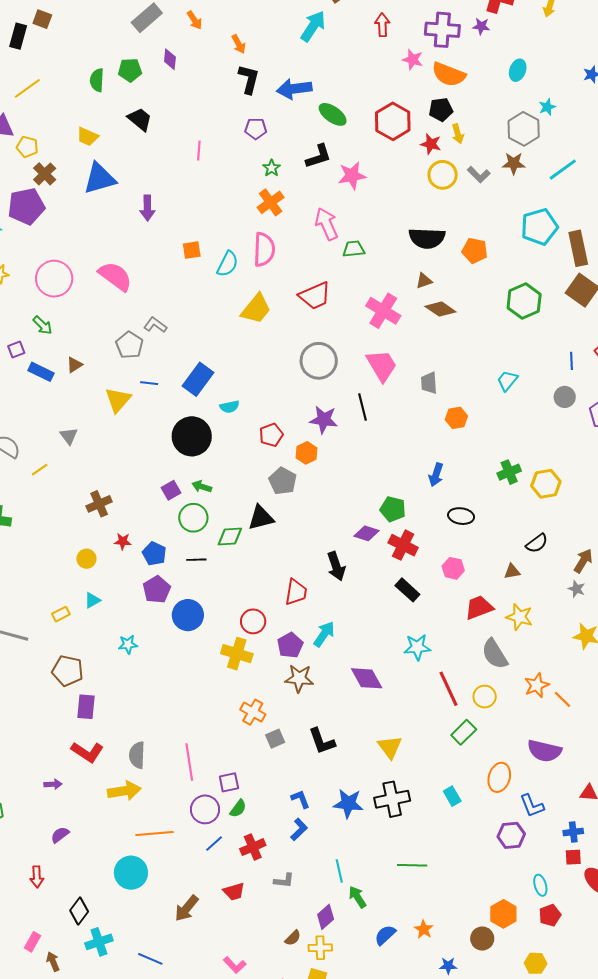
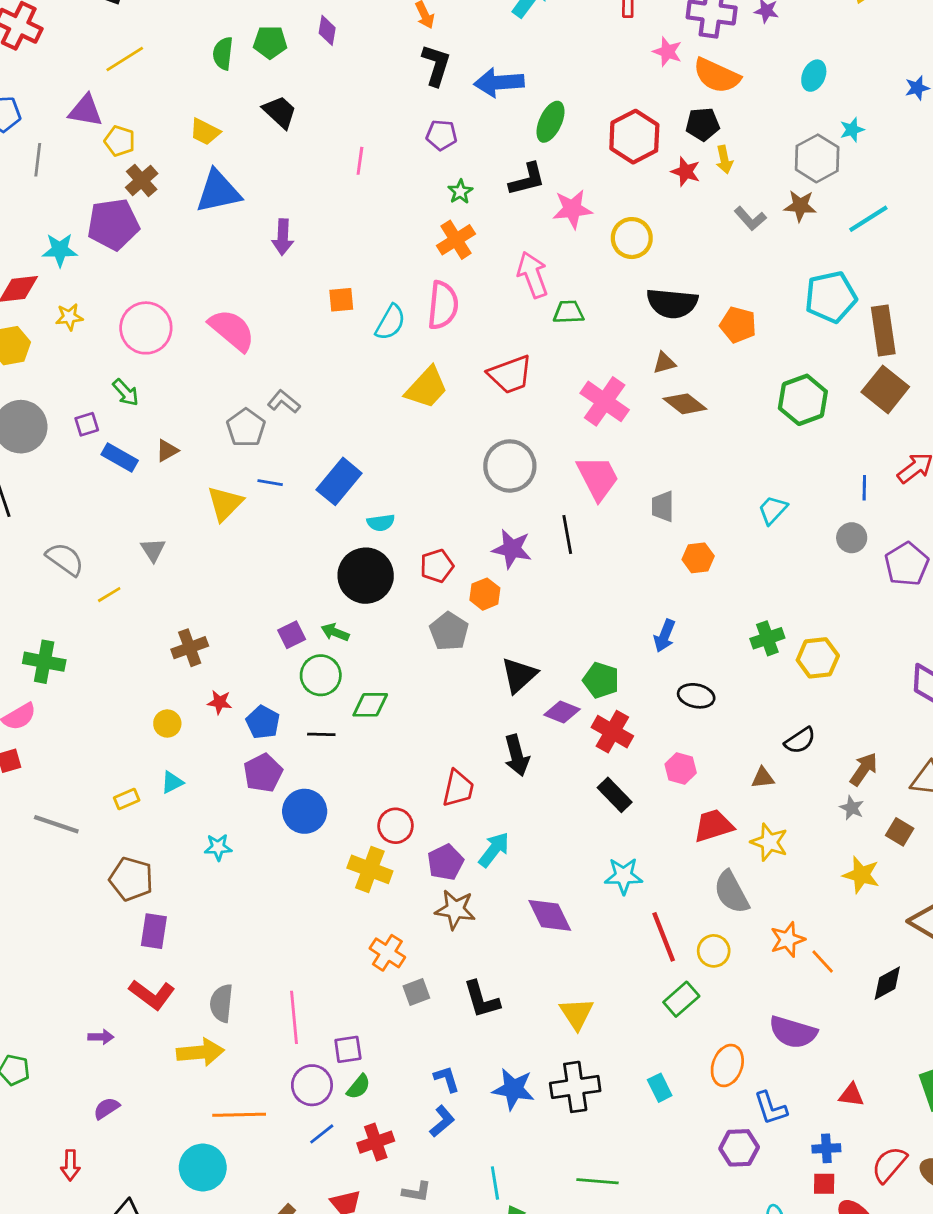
green ellipse: (333, 114) -> (550, 122), turned 76
yellow circle: (443, 175) -> (632, 238), moved
black circle: (192, 436) -> (366, 576), moved
black triangle: (261, 518) -> (519, 675), moved, turned -32

